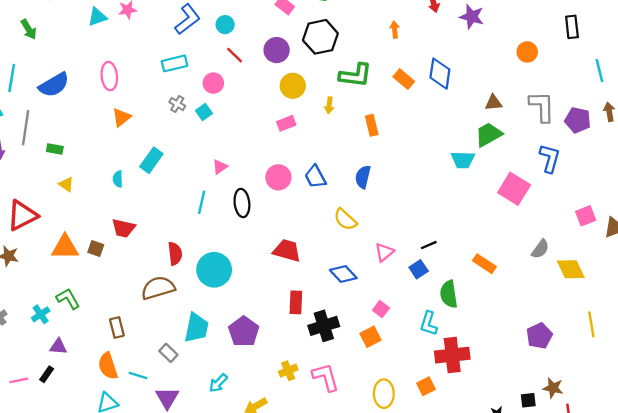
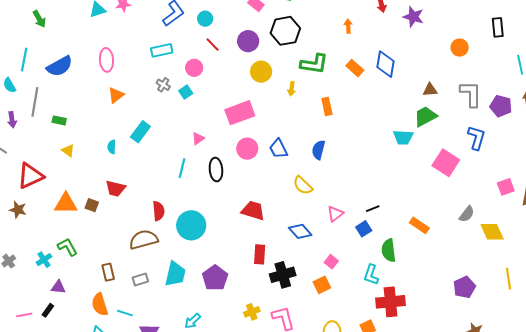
pink rectangle: (286, 123) -> (240, 113), moved, size x1.8
gray rectangle: (168, 353) -> (140, 279), moved, turned -63

